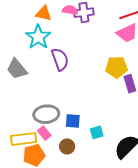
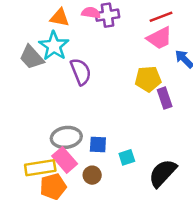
gray trapezoid: (17, 69) -> (32, 57), moved
pink rectangle: (44, 133) -> (65, 160), size x1.5

